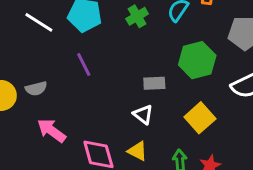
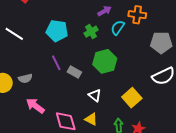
white line: (39, 22) -> (14, 34), moved
green hexagon: (197, 60) -> (105, 61), moved
gray rectangle: (154, 83) -> (74, 72), moved, turned 32

